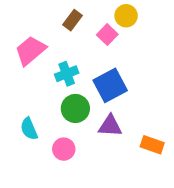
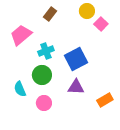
pink square: (107, 35) -> (101, 24), moved
green circle: (75, 108) -> (42, 75), moved
orange rectangle: (152, 145) -> (105, 100), turned -49

